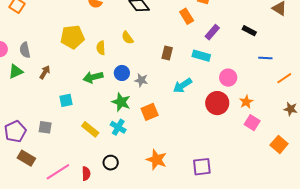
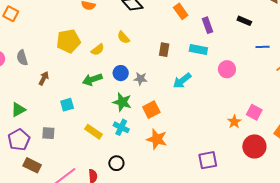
purple rectangle: (212, 32) -> (208, 25), turned -56
yellow semicircle: (101, 48) -> (98, 50), turned -120
green triangle: (16, 71) -> (18, 110), moved
orange star: (246, 102) -> (234, 122), moved
red circle: (217, 103) -> (254, 146), moved
orange star: (157, 160) -> (157, 139), moved

